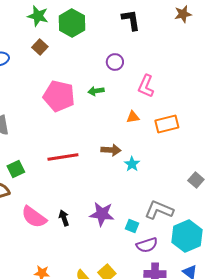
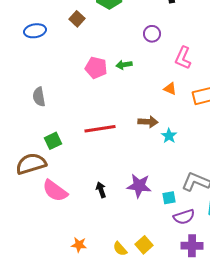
green arrow: (96, 91) -> (124, 65), moved
pink pentagon: (59, 96) -> (96, 68), size x0.7
orange triangle: (133, 117) -> (170, 89), turned 32
pink semicircle: (34, 217) -> (55, 191), moved
cyan square: (132, 226) -> (169, 198), turned -32

